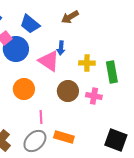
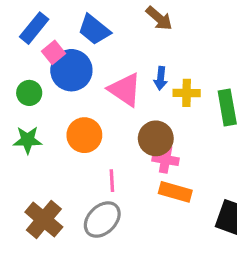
brown arrow: (70, 17) -> (159, 18), turned -108
blue arrow: (61, 48) -> (161, 78), moved
pink cross: (94, 96) -> (166, 159), moved
orange rectangle: (64, 137) -> (175, 192), moved

